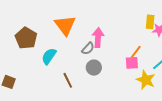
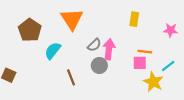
yellow rectangle: (150, 22) -> (134, 19), moved
pink arrow: (98, 38) -> (109, 49), moved
orange line: (136, 52) -> (145, 52), turned 56

